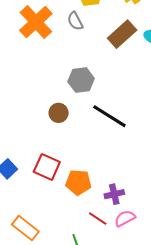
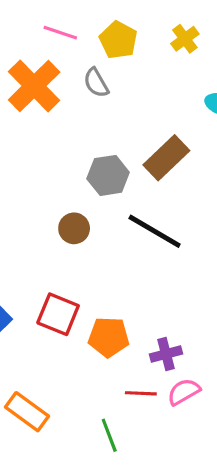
brown rectangle: (122, 34) -> (166, 158), moved
red line: (98, 219) -> (141, 393), turned -30

